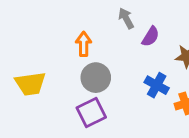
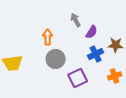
blue cross: (157, 85) -> (96, 54), moved, turned 35
purple square: (91, 113) -> (78, 78), moved

